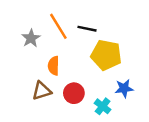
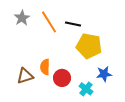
gray star: (31, 38) -> (22, 18), moved
orange semicircle: (54, 66) -> (45, 67), moved
brown triangle: (42, 91) -> (25, 76), moved

